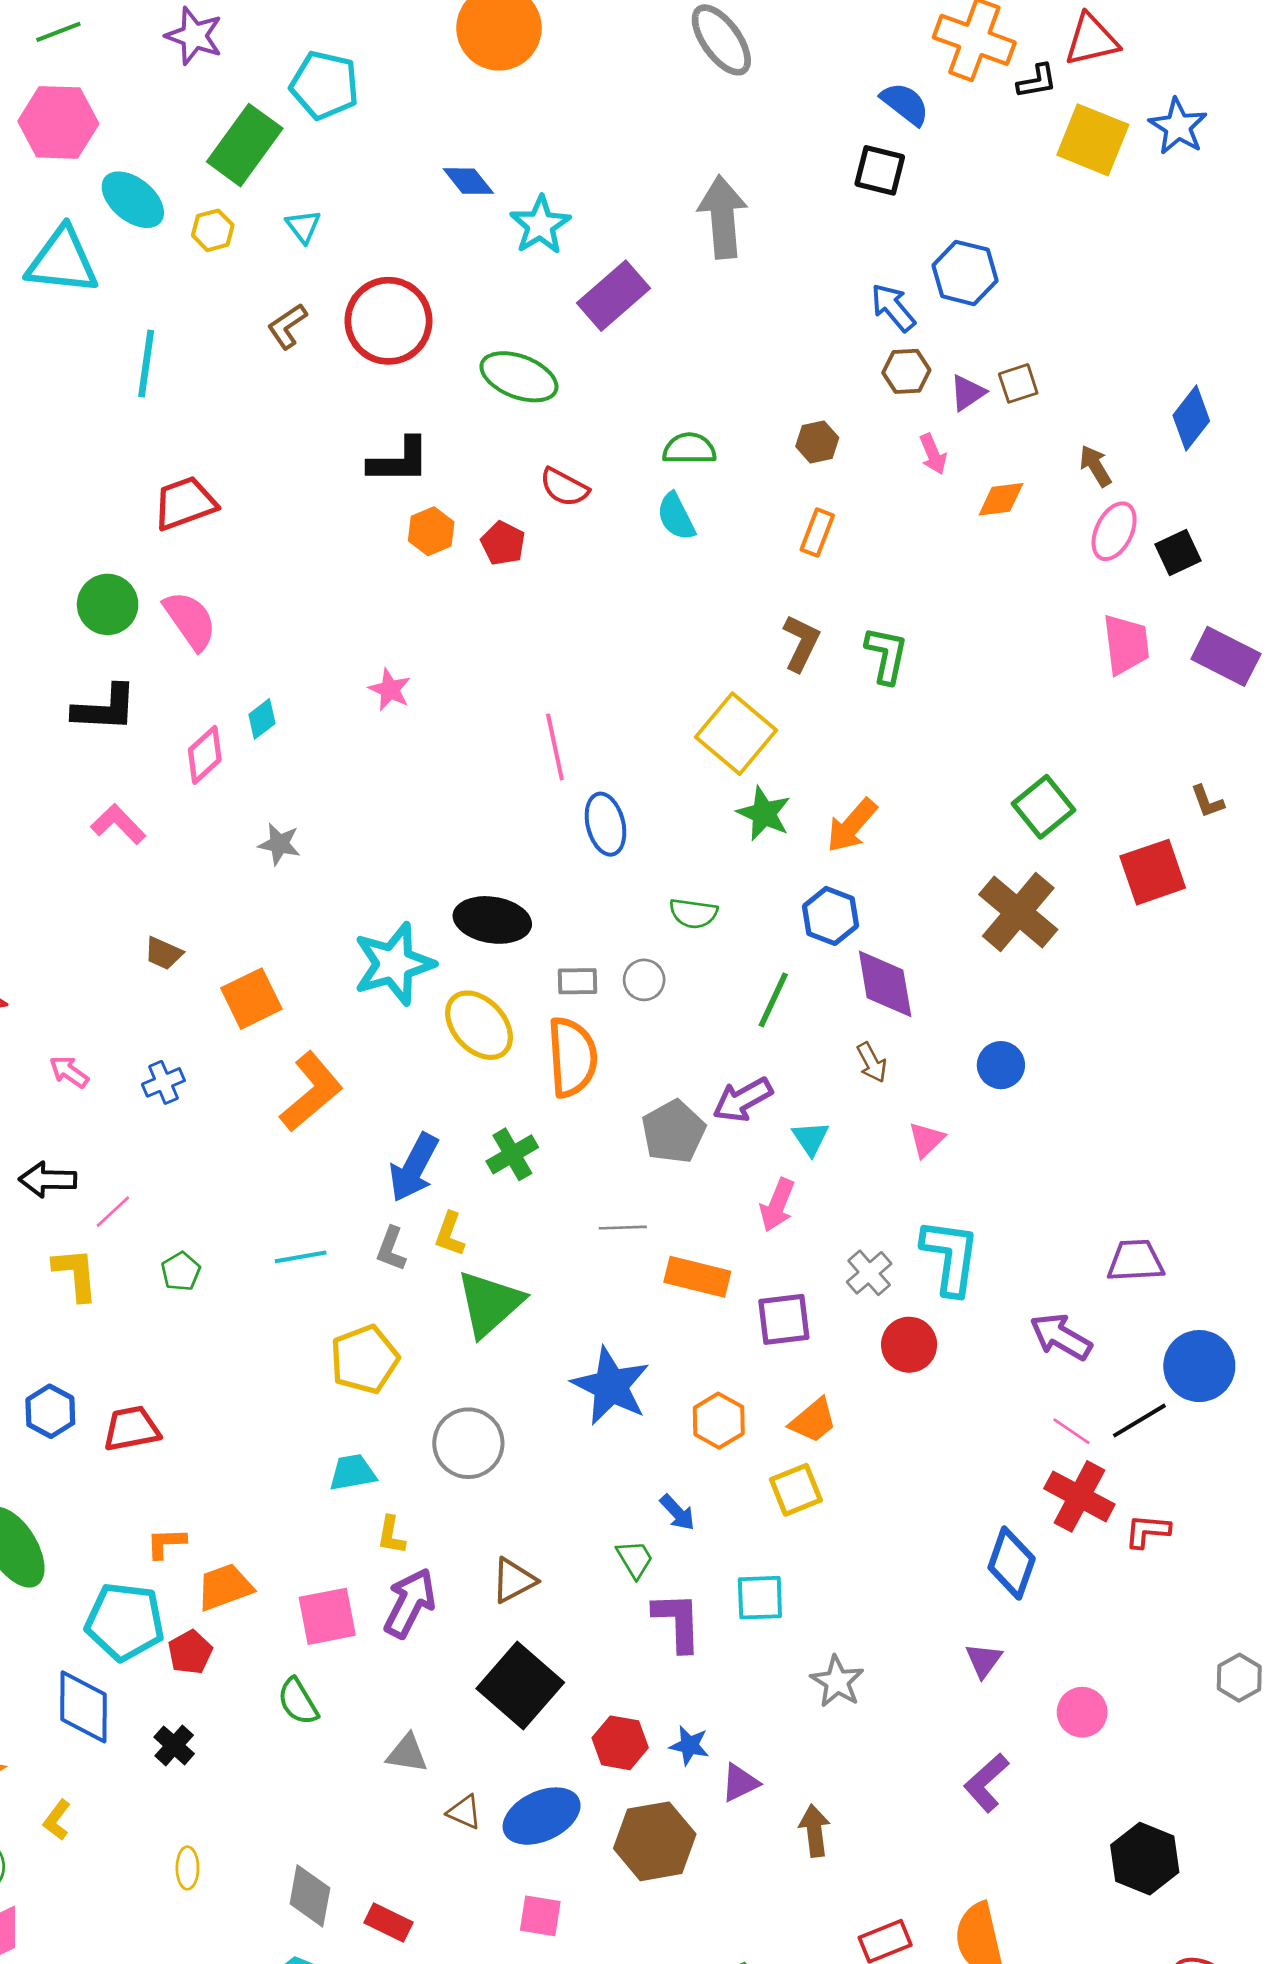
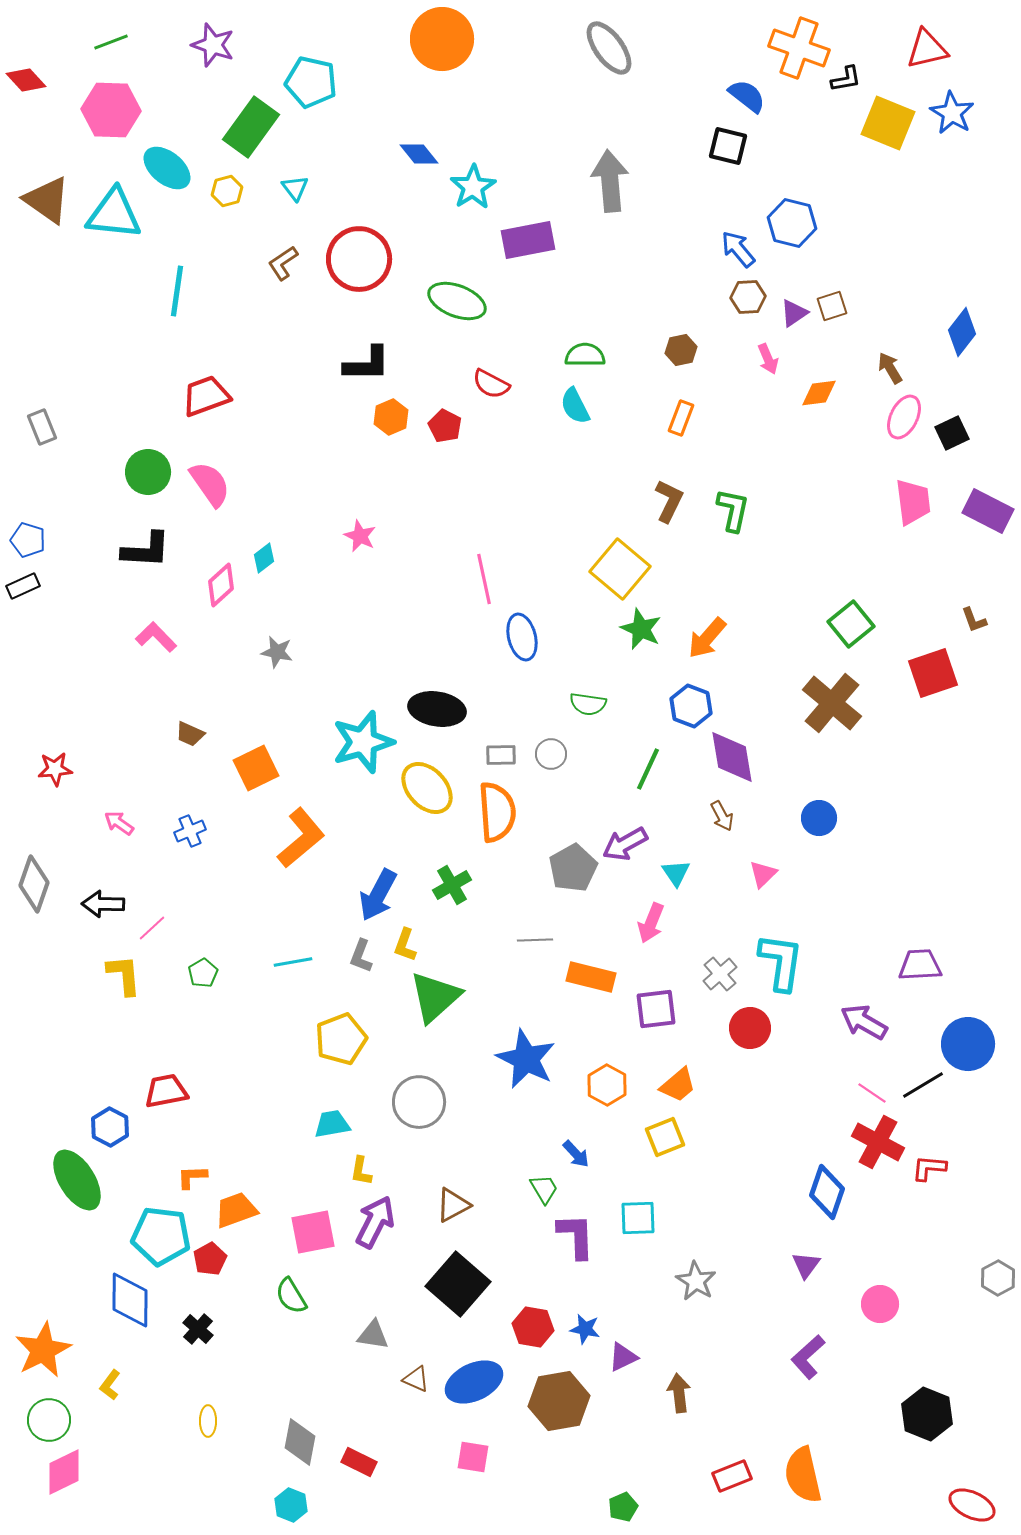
red triangle: (1091, 40) -> (927, 49), moved
purple rectangle: (613, 296) -> (528, 240), turned 30
blue hexagon: (50, 1411) -> (110, 1127), moved

